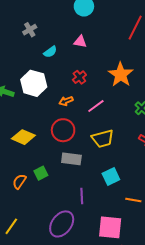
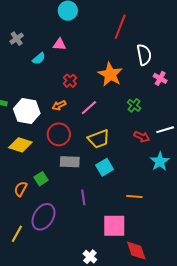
pink triangle: (80, 42) -> (59, 44), moved
white hexagon: (34, 83) -> (27, 111), moved
cyan square: (111, 176) -> (105, 167), moved
purple ellipse: (62, 224) -> (43, 217), moved

